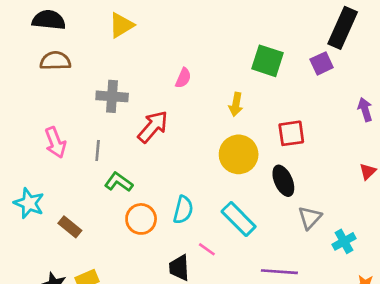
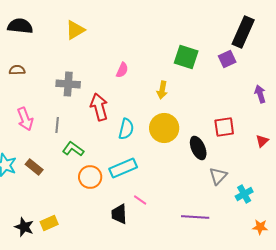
brown semicircle: (55, 61) -> (17, 70), moved, size x0.7
red arrow: (153, 127) -> (99, 107), turned -56
red square: (291, 133) -> (224, 127), moved
cyan semicircle: (183, 210) -> (126, 129), moved
cyan rectangle: (239, 219) -> (123, 168), moved, turned -68
brown rectangle: (70, 227) -> (34, 167), moved

